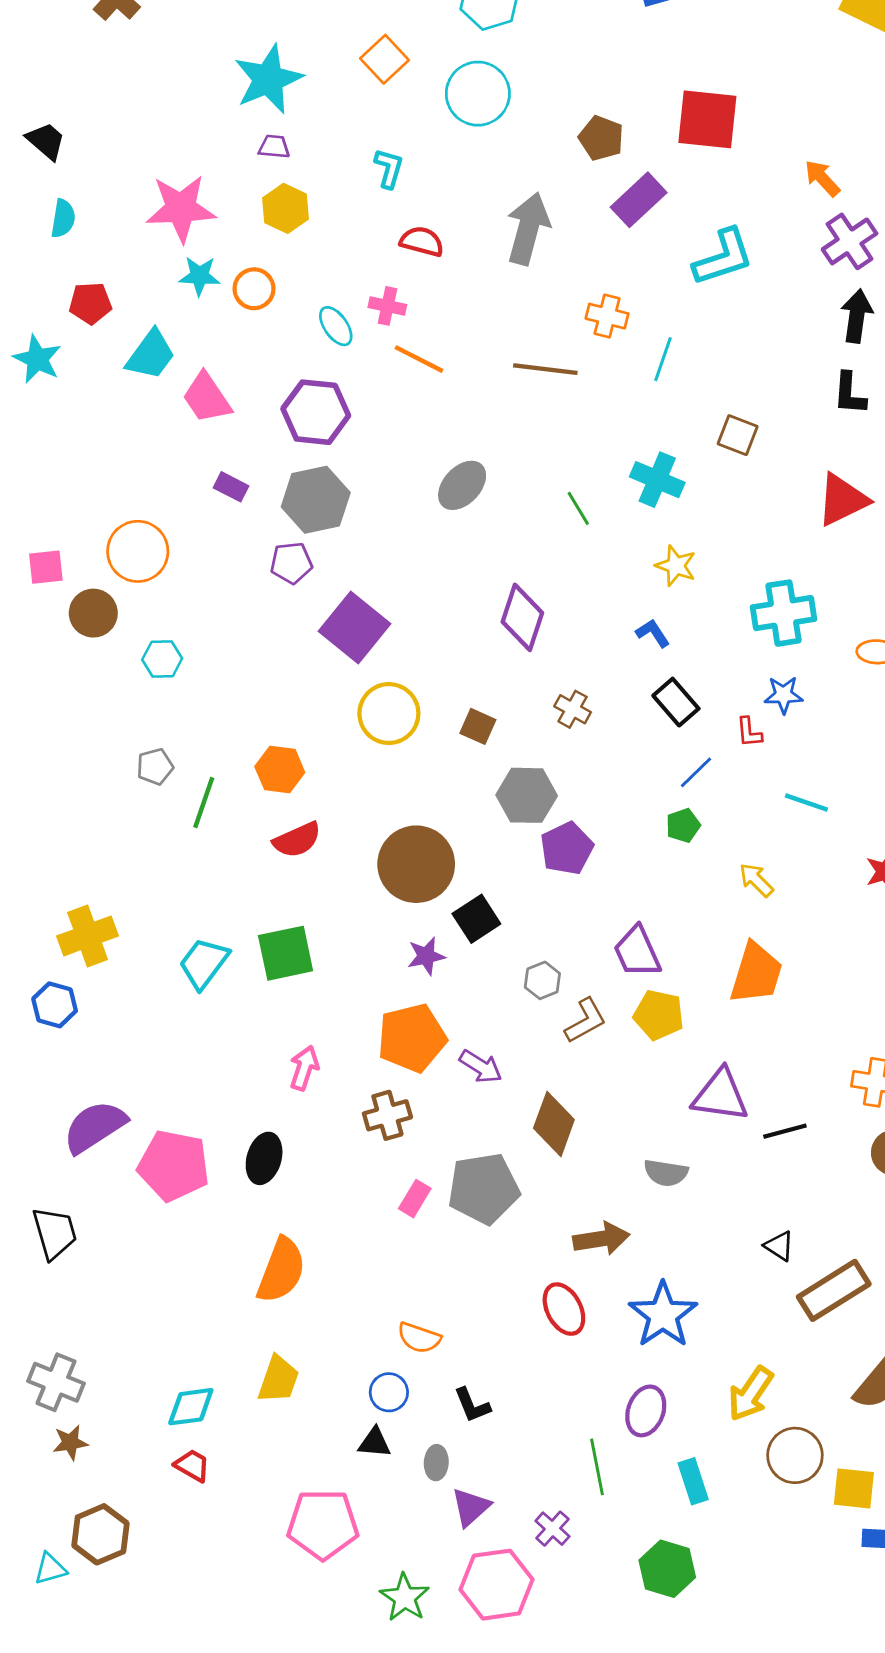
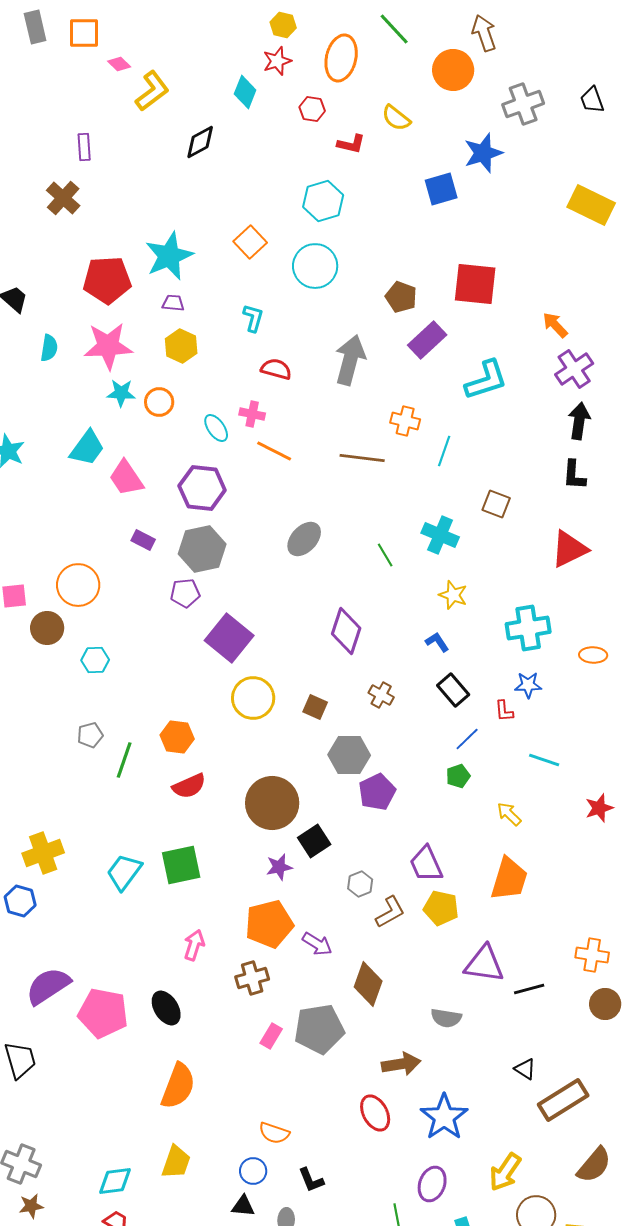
cyan semicircle: (63, 218) -> (49, 348), moved
red pentagon: (90, 303) -> (107, 280), moved, size x1.6
black ellipse: (264, 1158) -> (166, 1008), turned -48

